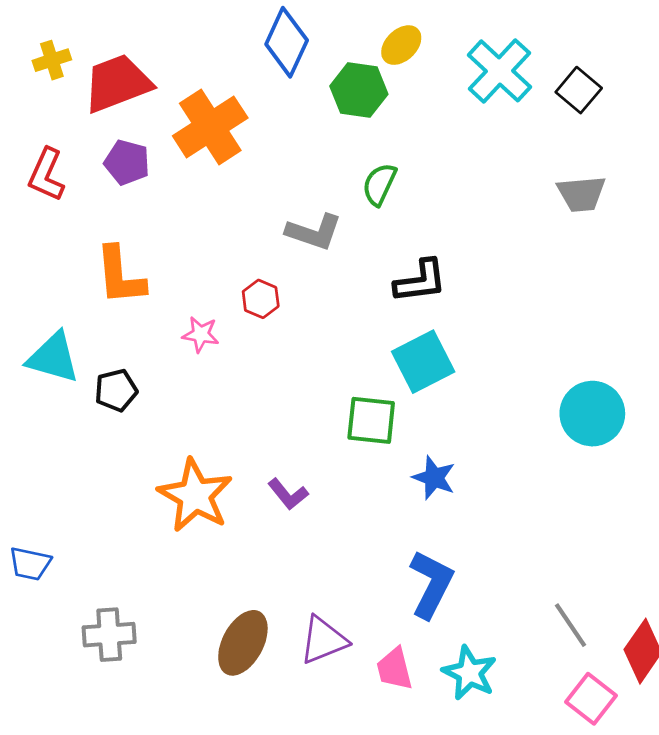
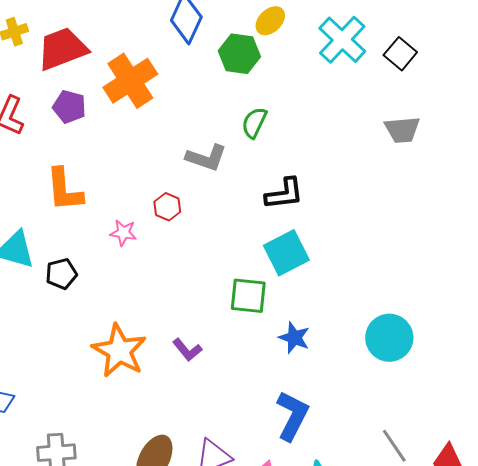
cyan circle: (592, 414) -> (389, 338), moved

